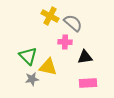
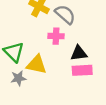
pink rectangle: (88, 83) -> (82, 70), moved

